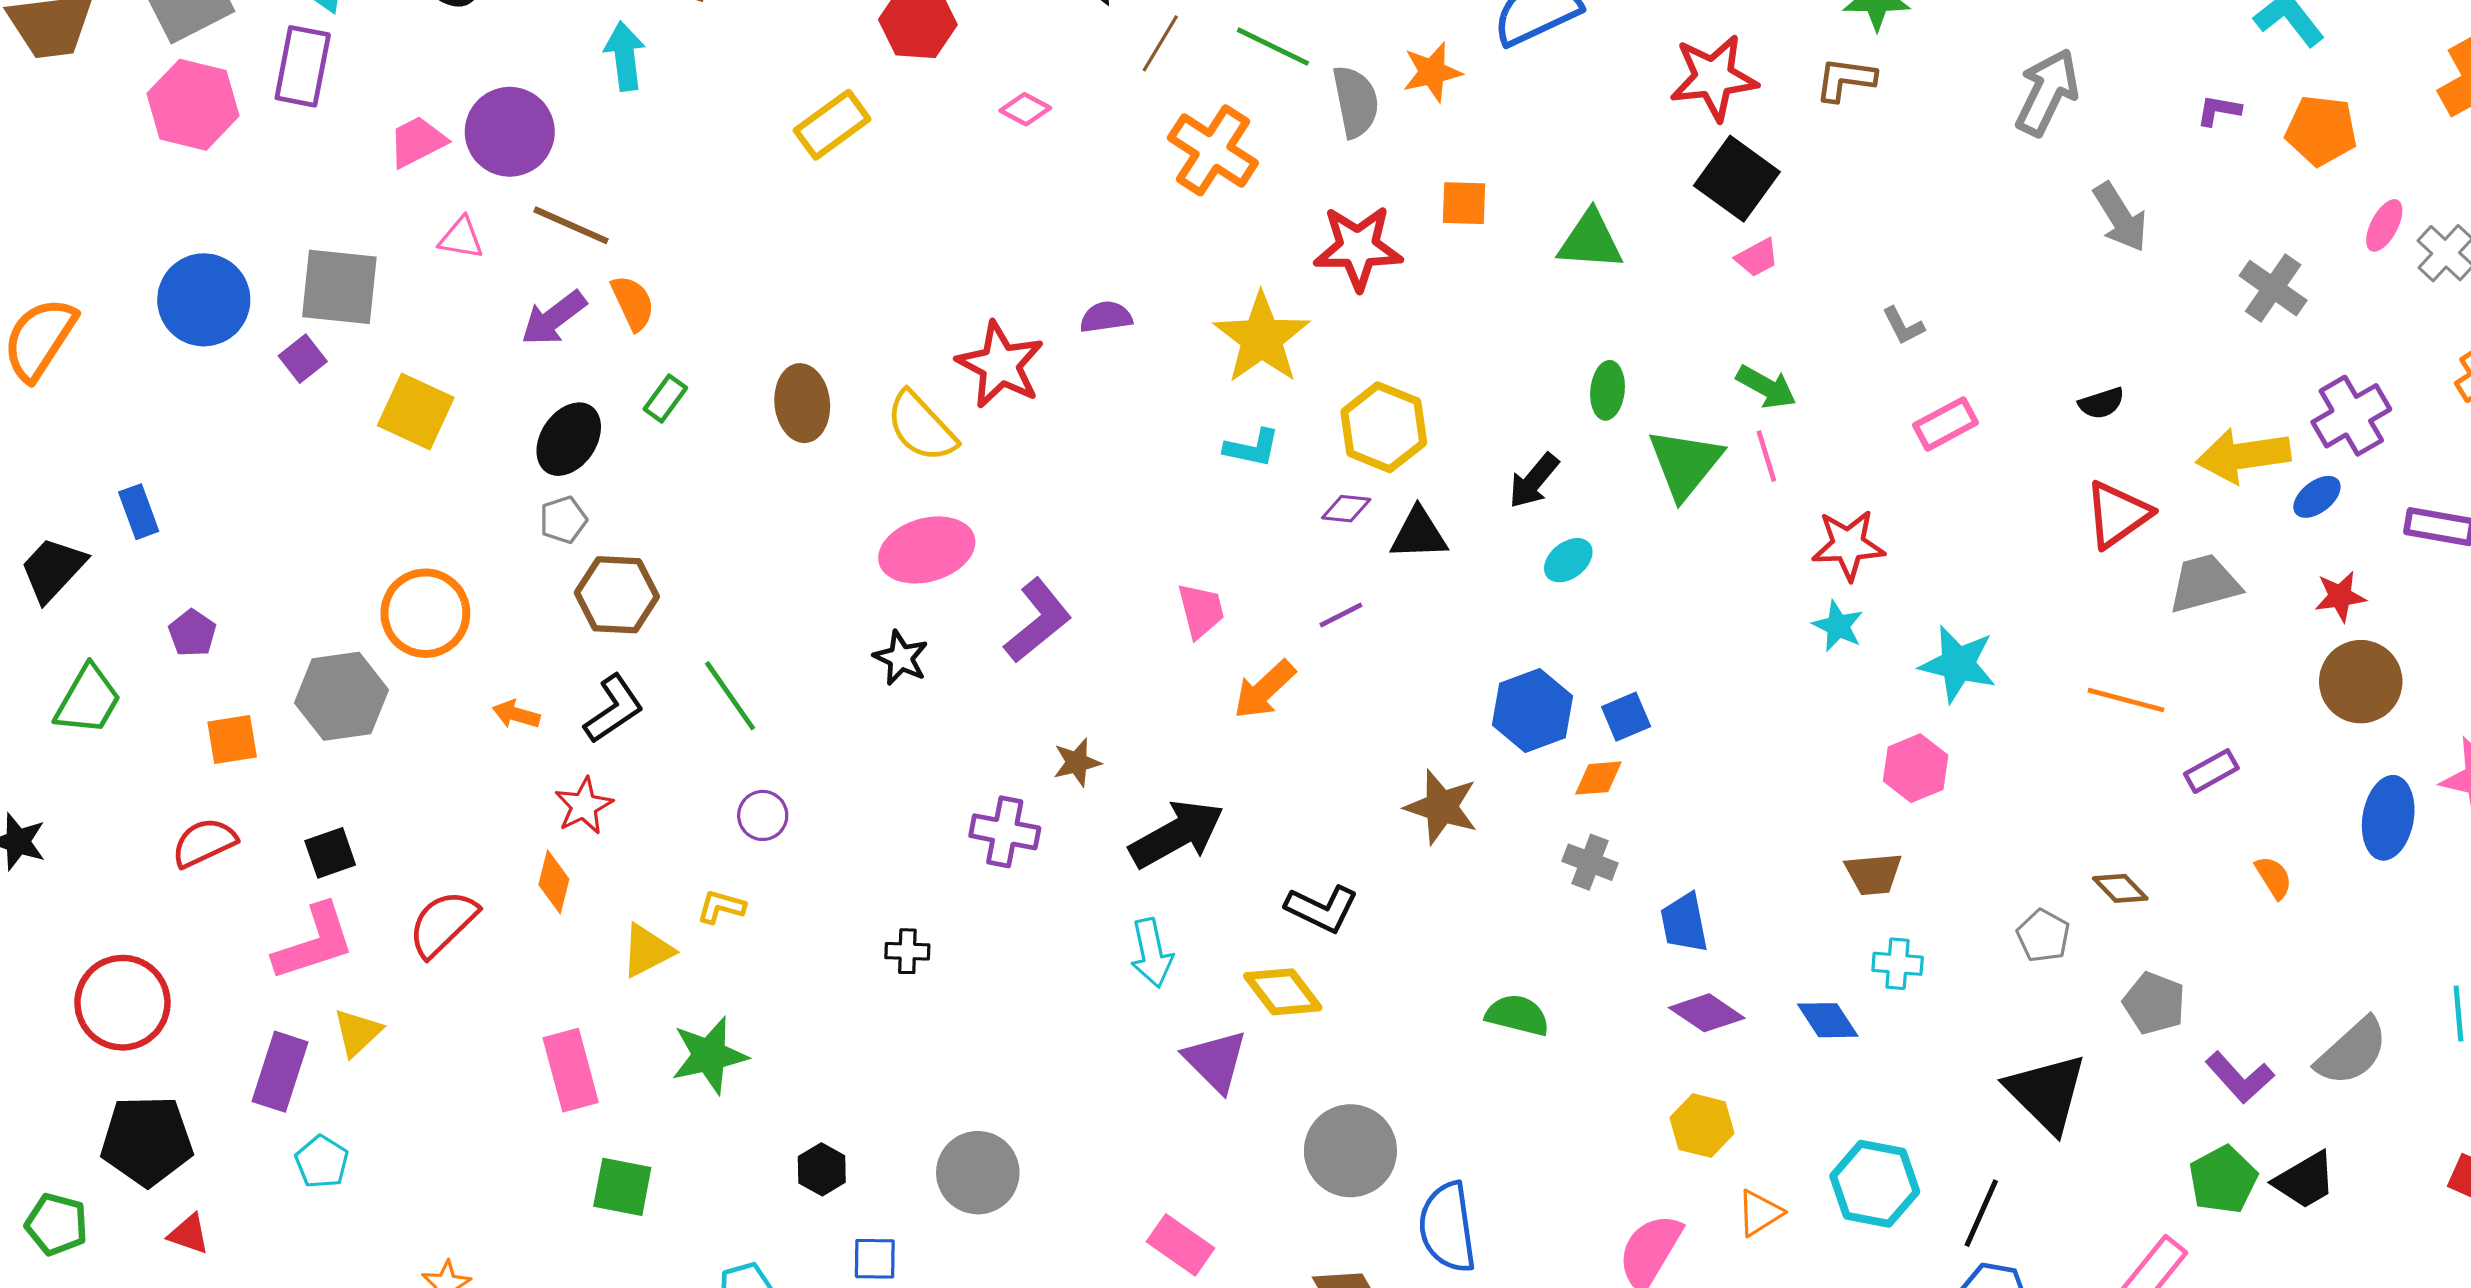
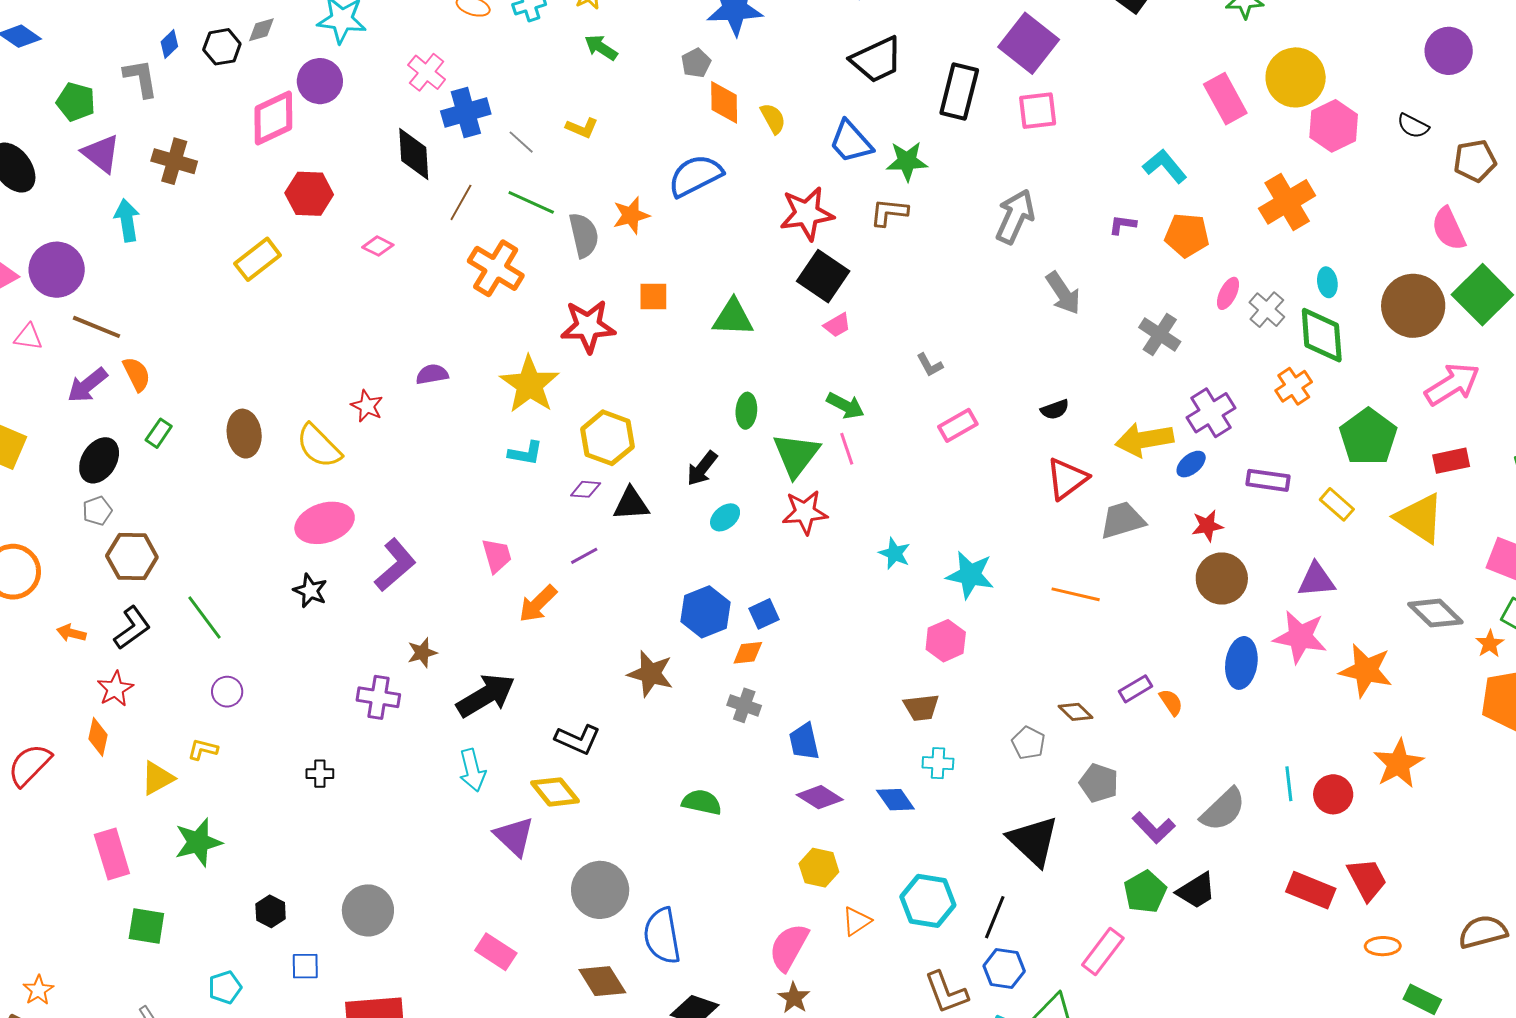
red star: (1000, 365) -> (367, 406), size x0.6
red star: (1848, 545) -> (805, 512), moved
purple rectangle: (2211, 771) -> (1135, 689), moved

